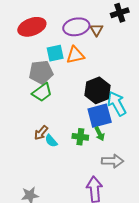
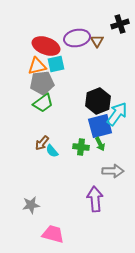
red ellipse: (32, 27) -> (46, 46), moved, turned 40
orange triangle: (75, 55) -> (37, 66), moved
cyan arrow: (117, 103) -> (117, 114), turned 65

